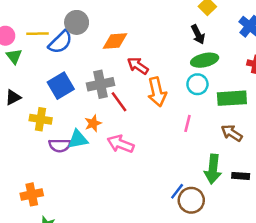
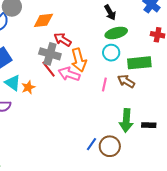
gray cross: (100, 84) -> (50, 54), moved, turned 30
brown arrow: (232, 133) -> (126, 81), moved
cyan triangle: (78, 139) -> (13, 83), moved, turned 48
pink arrow: (120, 144) -> (69, 74), moved
blue line: (177, 191) -> (91, 144), moved

